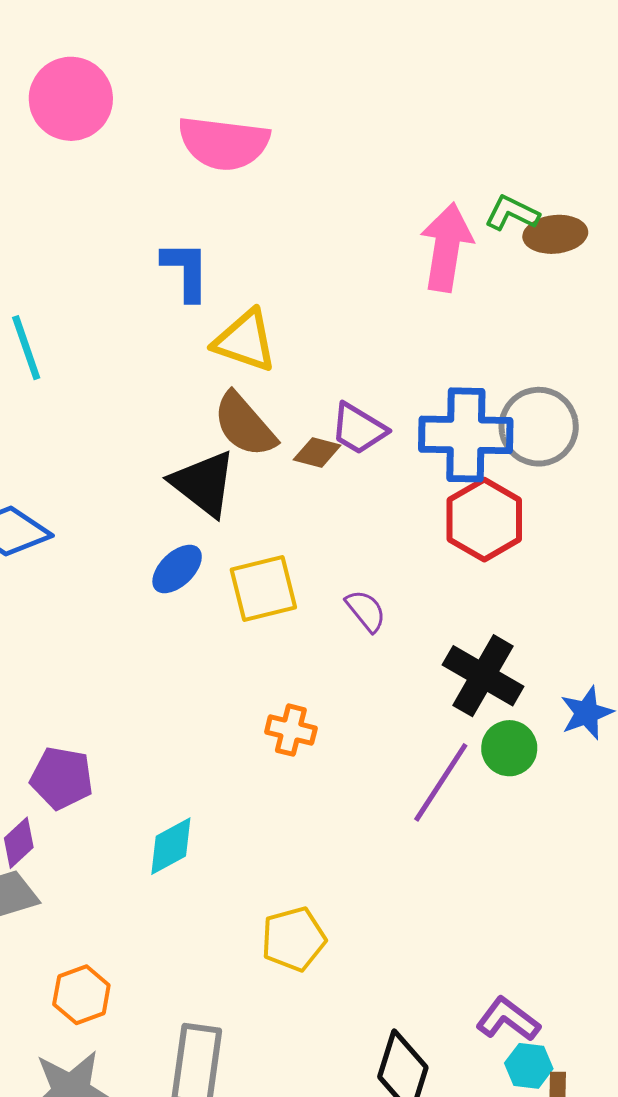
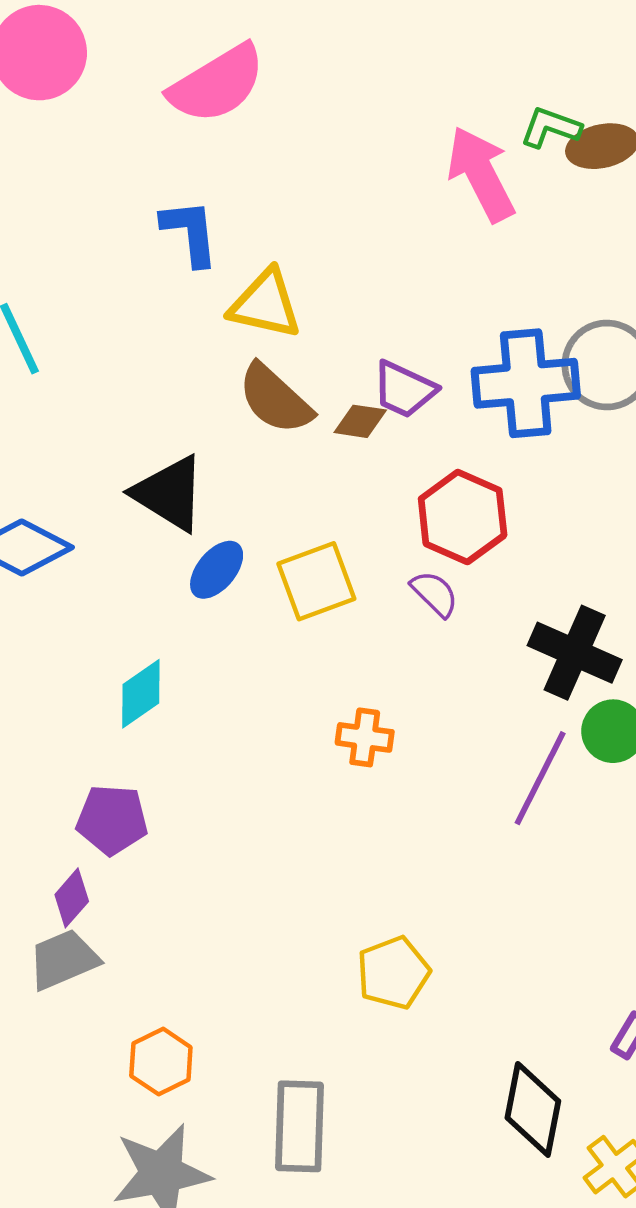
pink semicircle: (224, 143) -> (217, 84), turned -32
pink arrow: (446, 247) -> (481, 174), turned -30
black triangle: (204, 484) -> (169, 493), moved
red hexagon: (484, 520) -> (463, 517), moved
cyan diamond: (171, 846) -> (141, 694), moved

